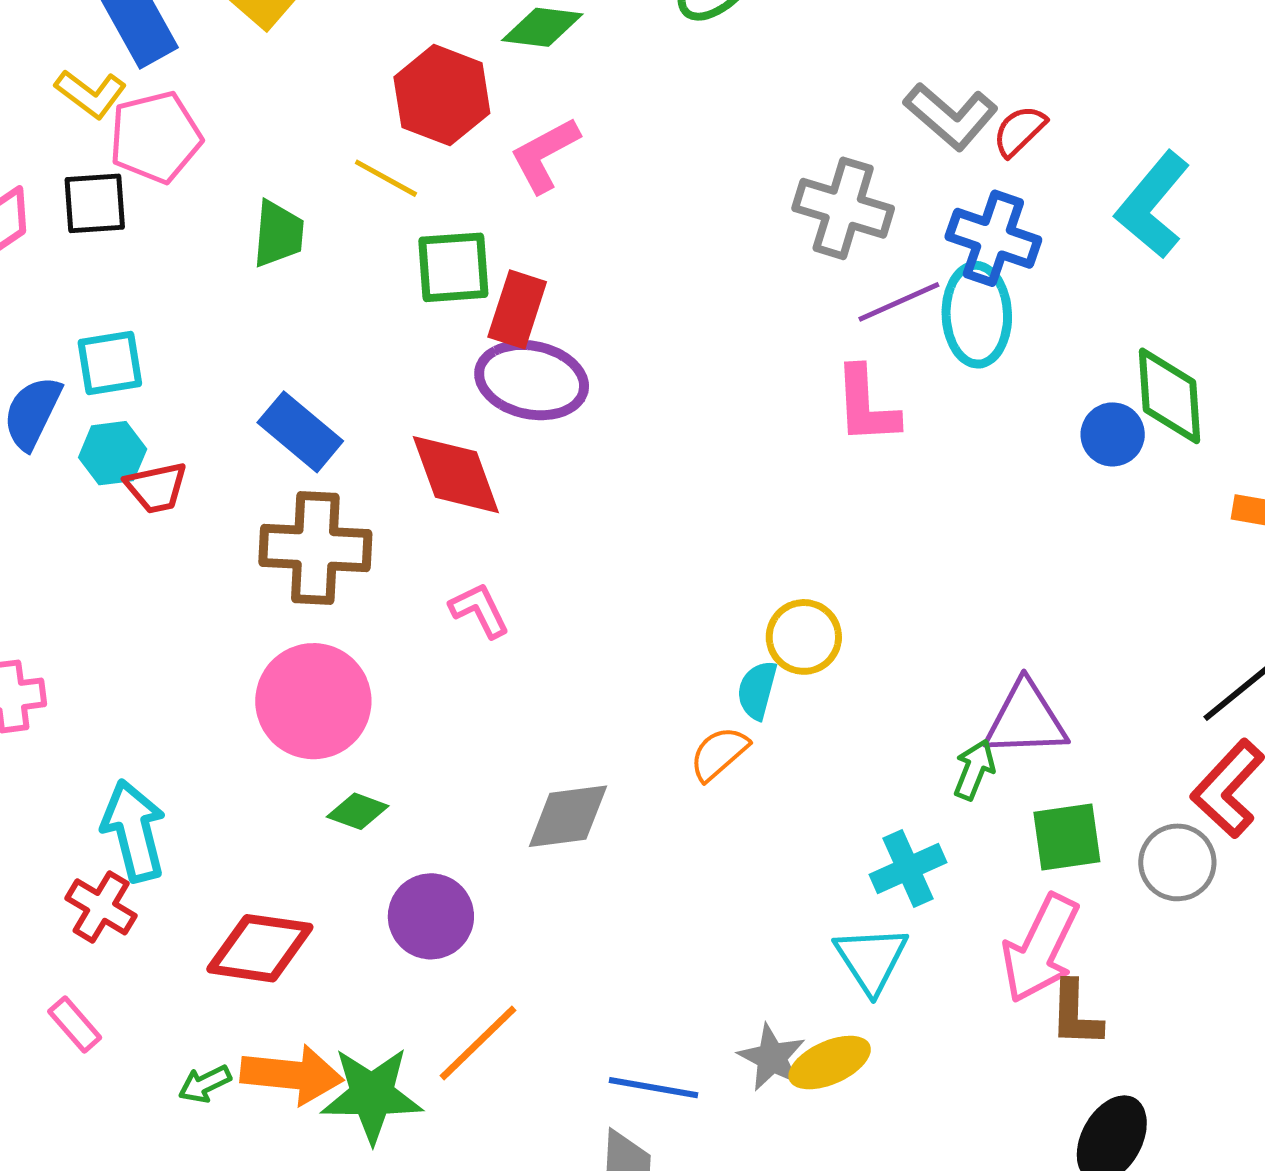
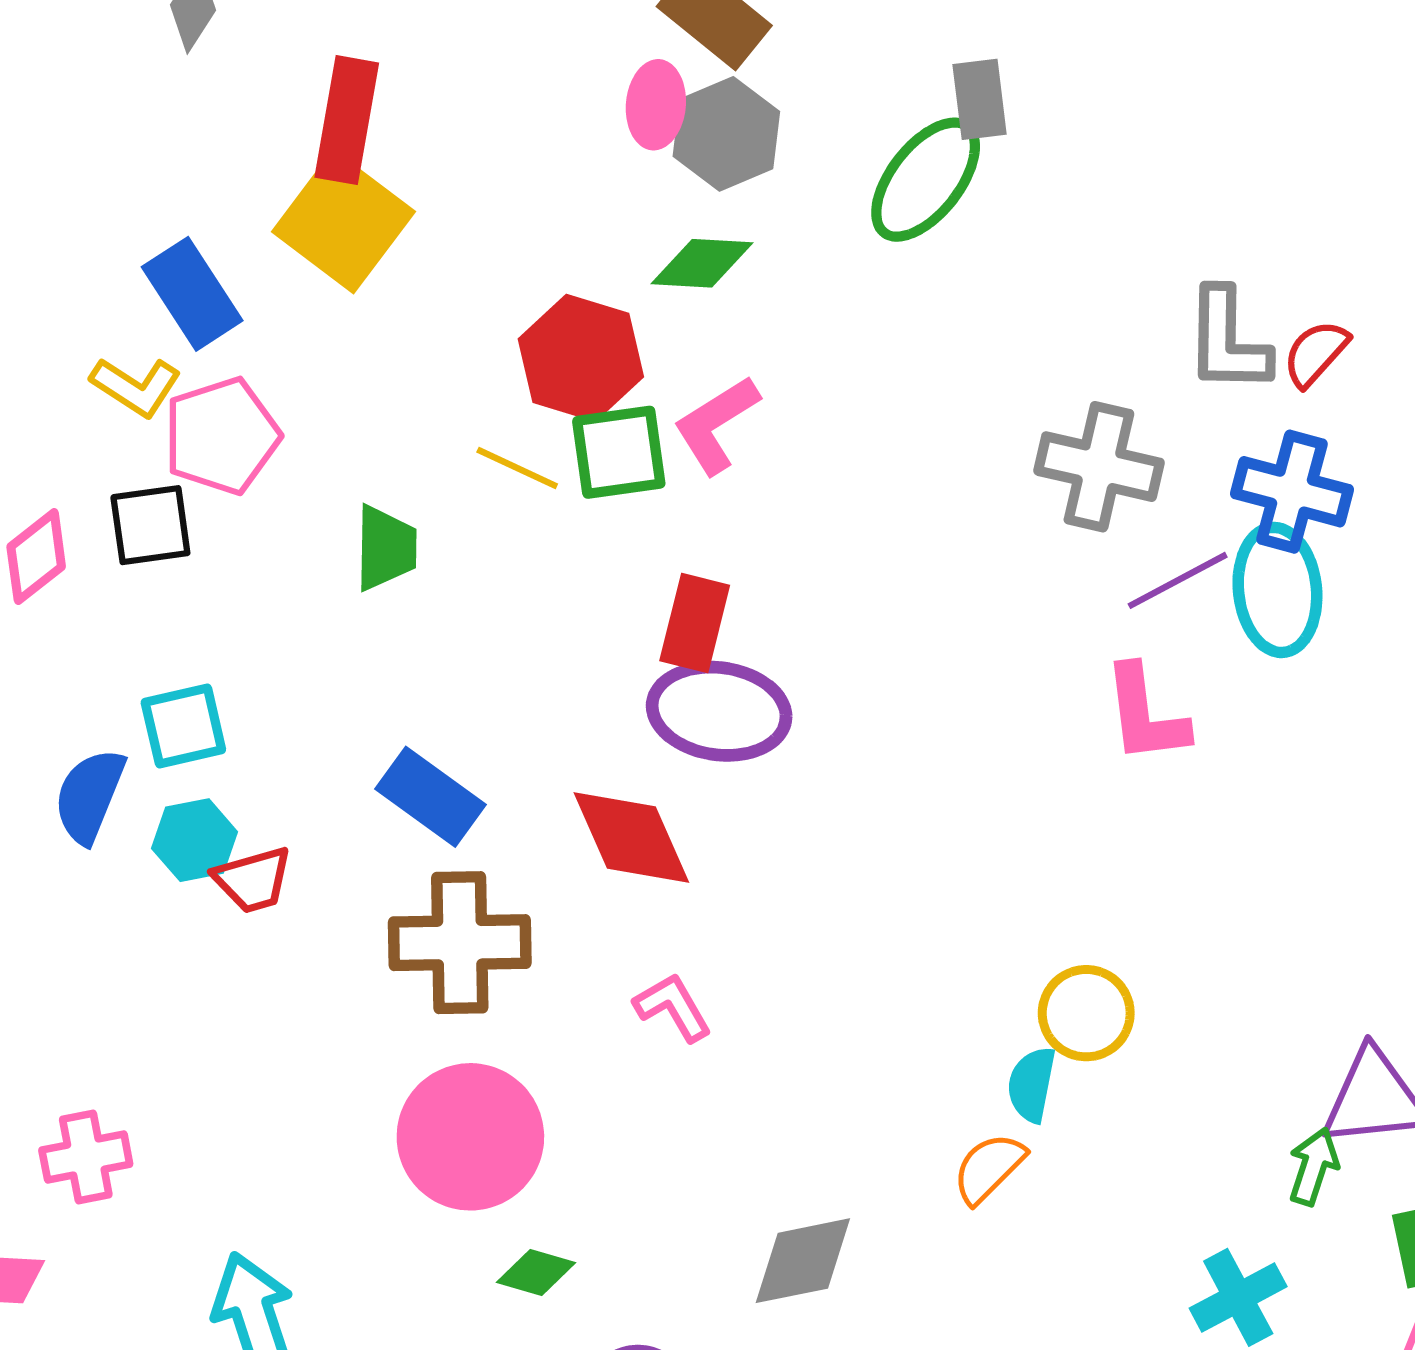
gray L-shape: (951, 116) -> (1227, 341), turned 54
green square: (453, 267) -> (619, 452), moved

